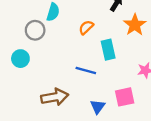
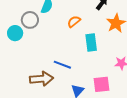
cyan circle: (20, 59) -> (15, 33), moved
blue line: (86, 71) -> (62, 65), moved

